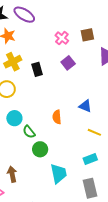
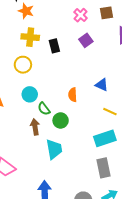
yellow cross: (13, 62) -> (30, 37), turned 30
green circle: (40, 149) -> (61, 120), moved
cyan rectangle: (90, 159) -> (105, 138), size x1.5
brown arrow: (12, 174) -> (35, 127), moved
cyan trapezoid: (58, 174) -> (54, 149), moved

